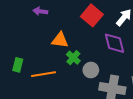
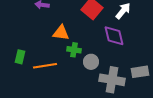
green cross: (73, 58) -> (74, 50), turned -32

